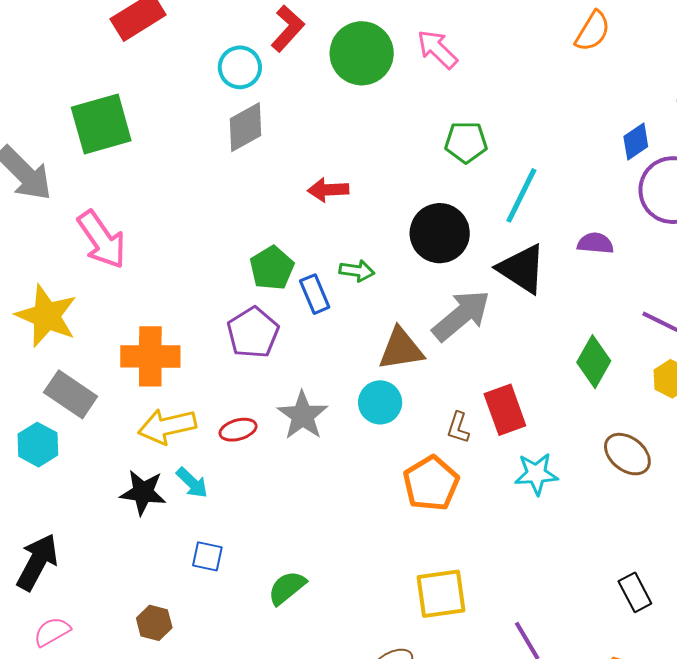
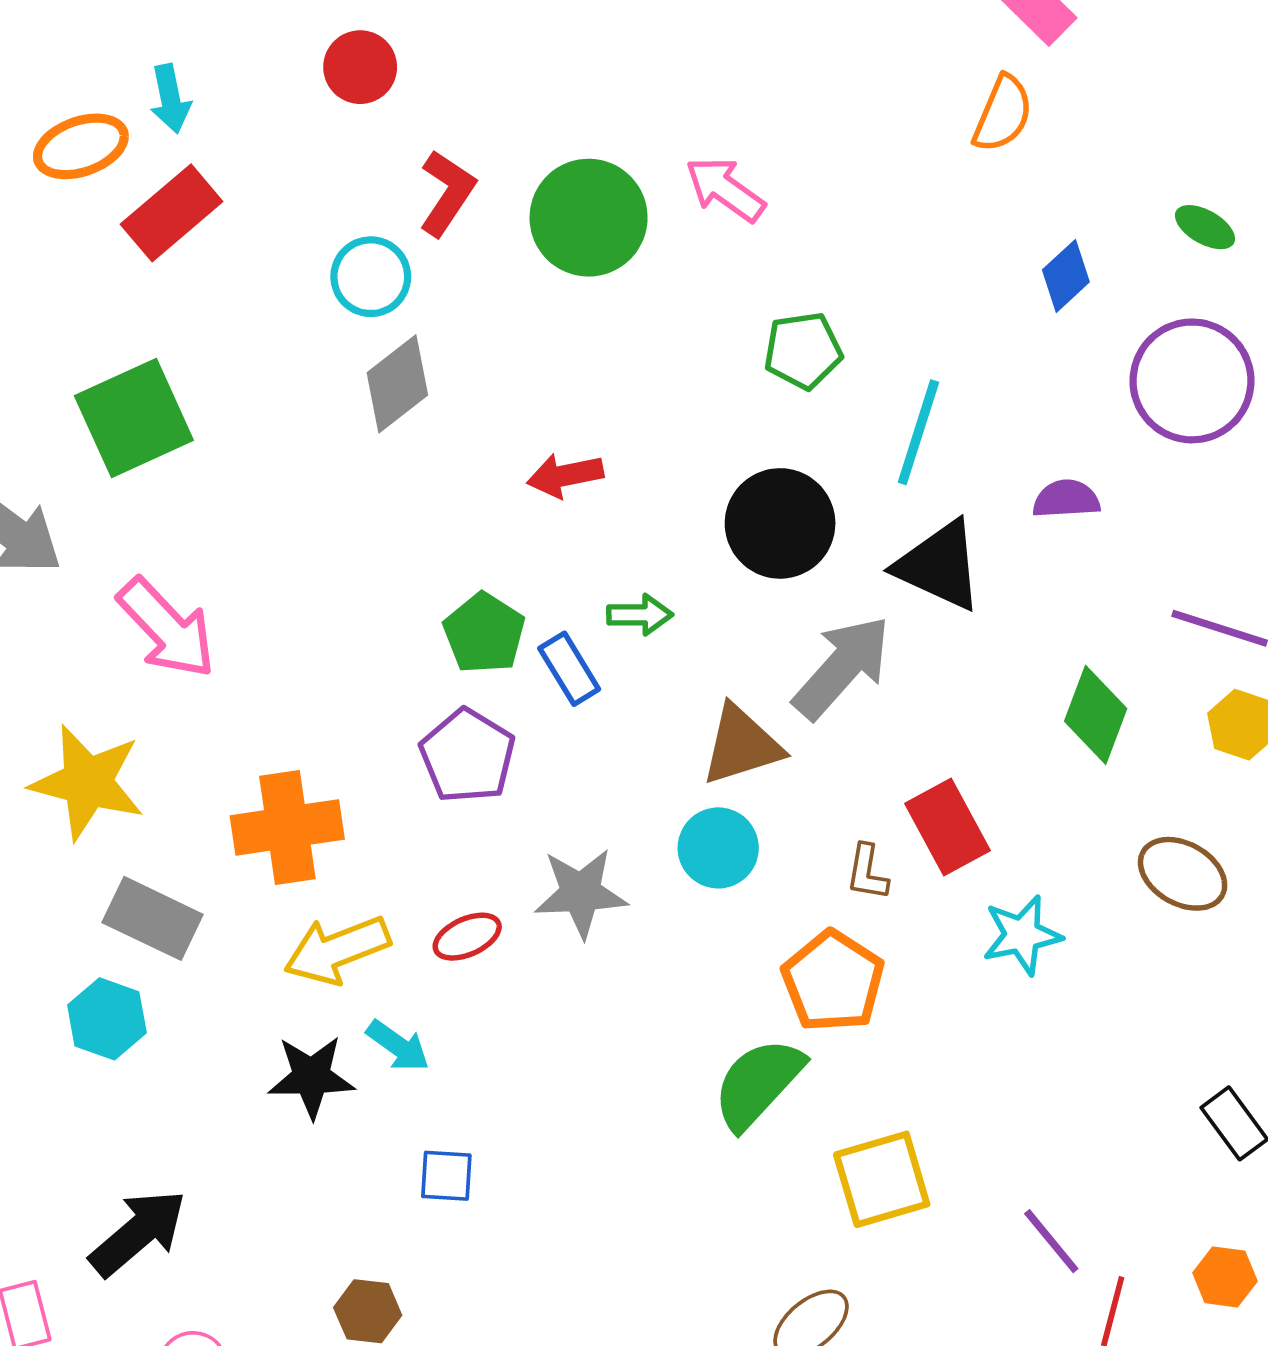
blue diamond: (636, 142) -> (1066, 276), moved
gray star: (303, 415) -> (581, 893), turned -30
black arrow: (37, 562) -> (138, 1233), turned 30
green semicircle: (287, 588) -> (758, 1083), moved, size x1.4

